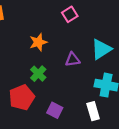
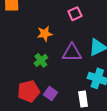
purple triangle: (73, 60) -> (72, 53), size x1.5
red pentagon: (22, 97) -> (29, 91), moved

